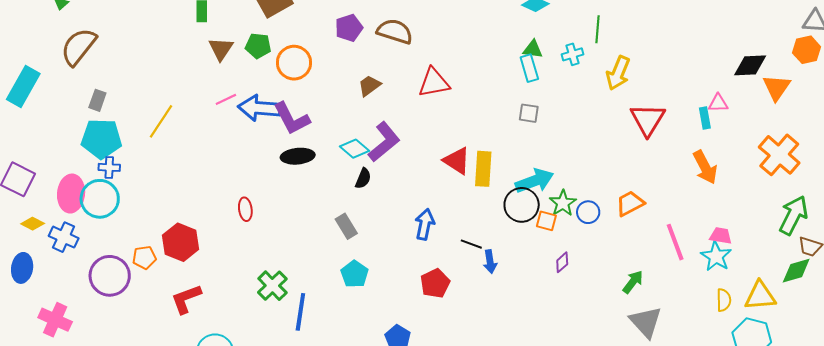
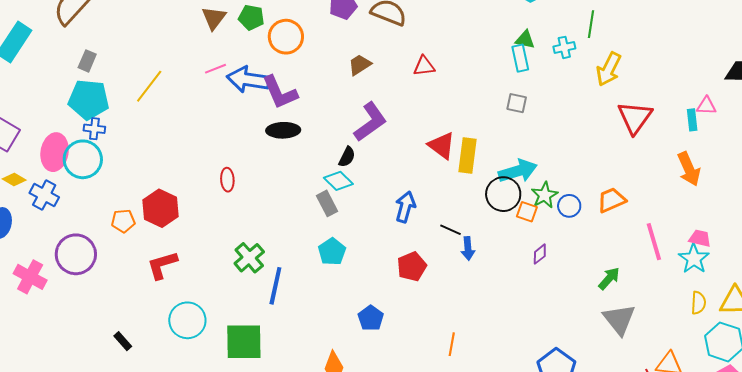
red triangle: (434, 83) -> (424, 66), size x0.7
cyan diamond: (354, 149) -> (338, 181), moved
purple circle: (110, 276) -> (76, 254), moved

